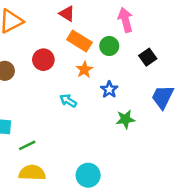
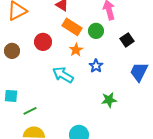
cyan arrow: (68, 101) -> (63, 75), size x1.5
green star: (125, 119) -> (109, 100), moved

